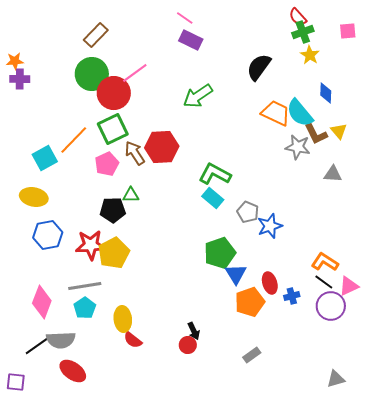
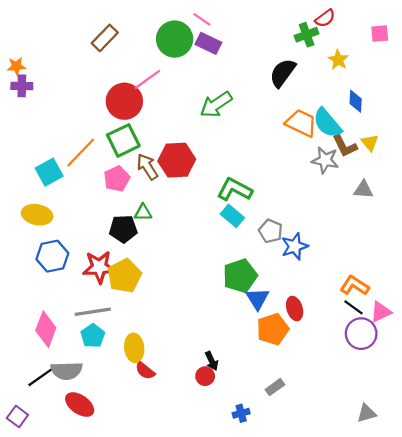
red semicircle: (298, 17) -> (325, 18), turned -84
green cross: (303, 32) -> (307, 35), moved
green circle: (92, 74) -> (175, 39), moved
blue cross: (292, 296) -> (241, 413), moved
purple square: (16, 382) -> (17, 417), turned 30

